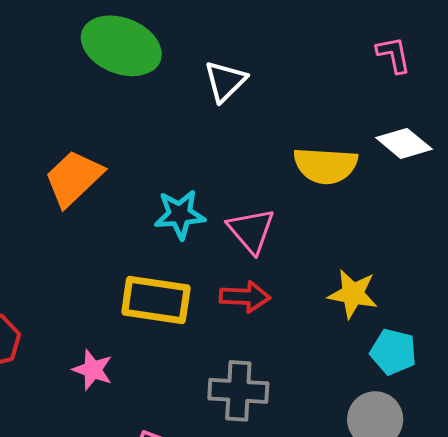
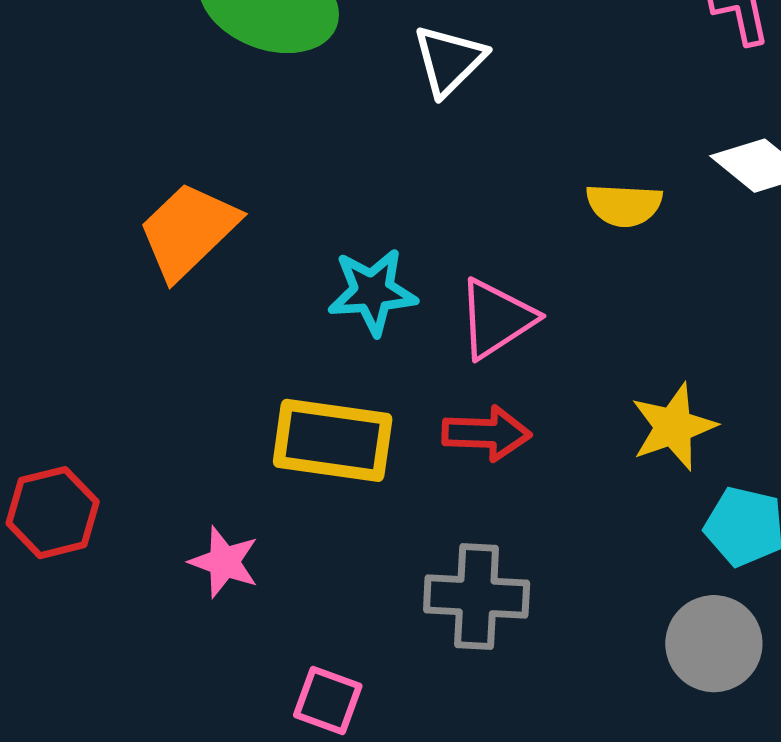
yellow semicircle: (325, 166) -> (624, 205), size x0.7
pink triangle: (251, 231) -> (496, 319), turned 38
yellow star: (353, 294) -> (673, 427), turned -30

